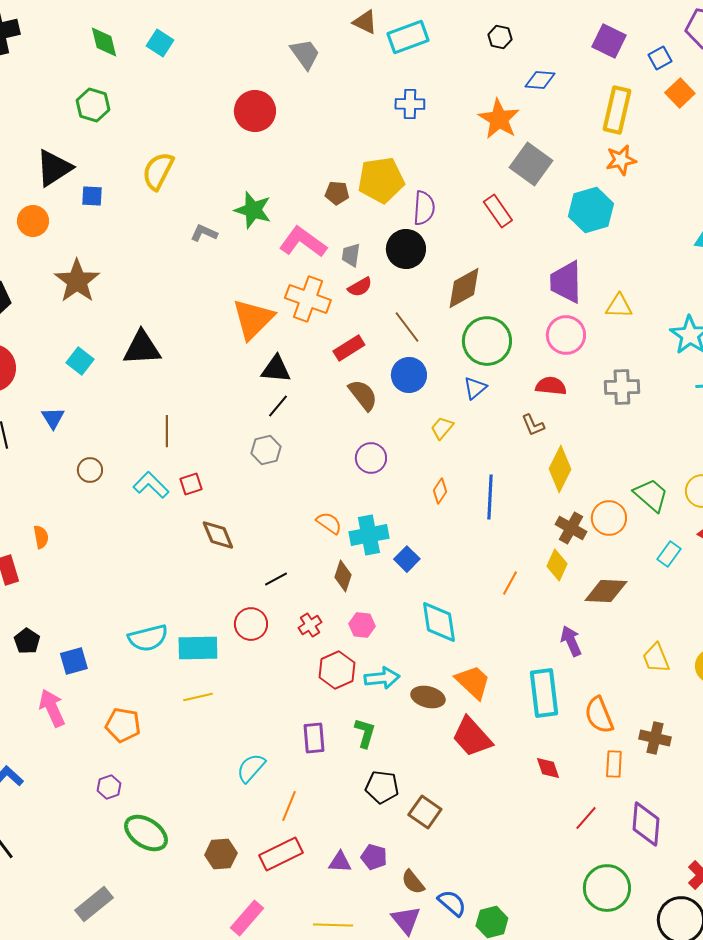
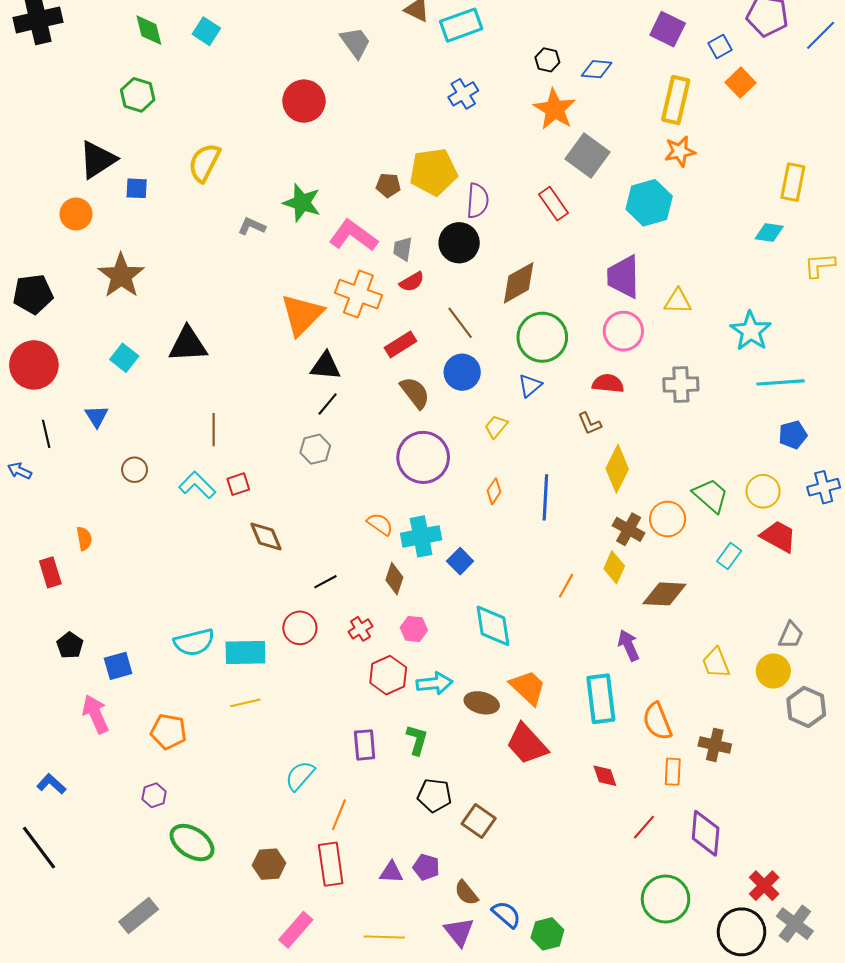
black hexagon: (500, 37) -> (547, 60), moved
blue cross: (410, 104) -> (463, 94), turned -32
purple circle: (371, 458) -> (423, 457), size x1.6
red rectangle: (281, 854) -> (331, 864), turned -72

